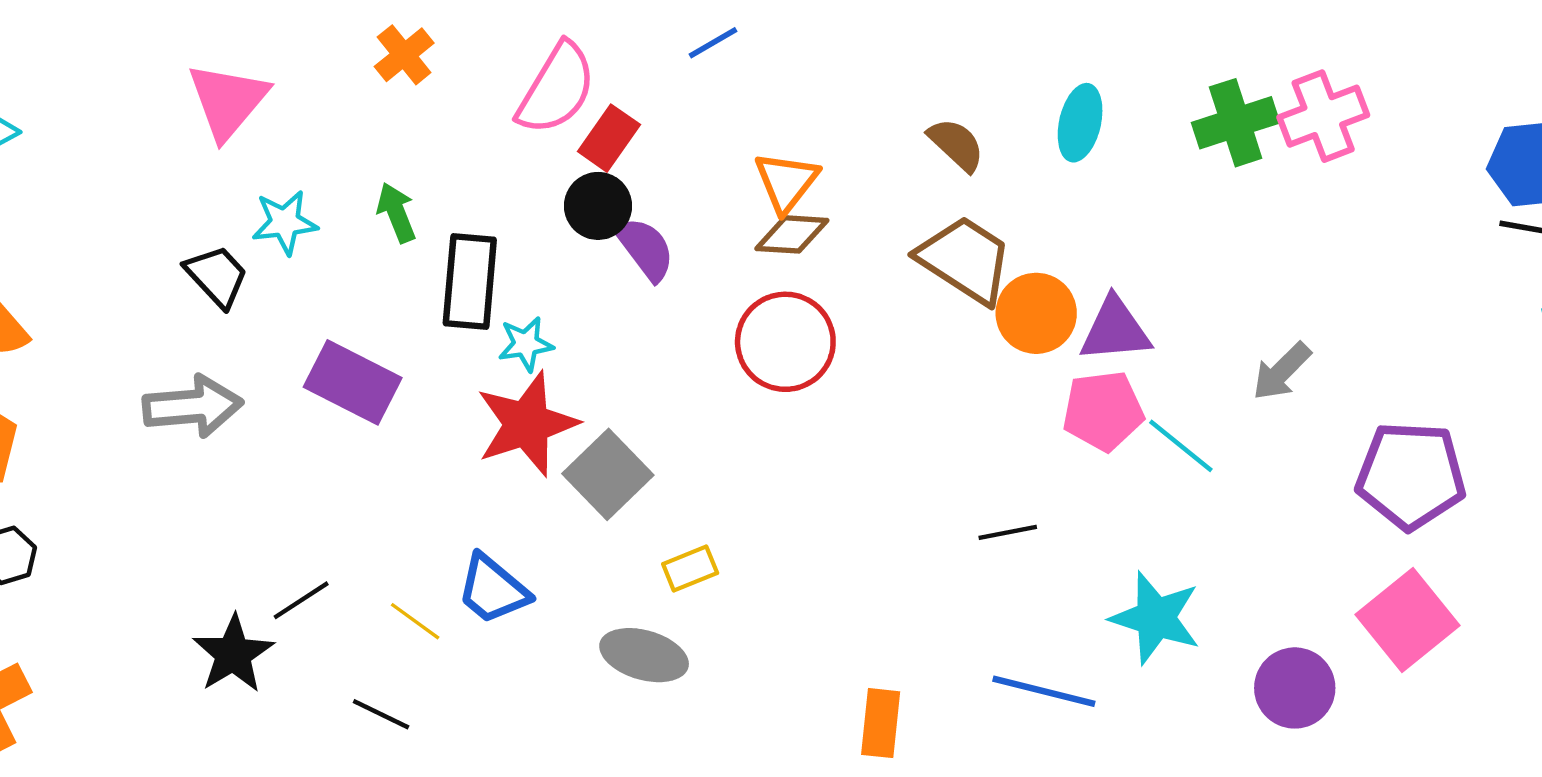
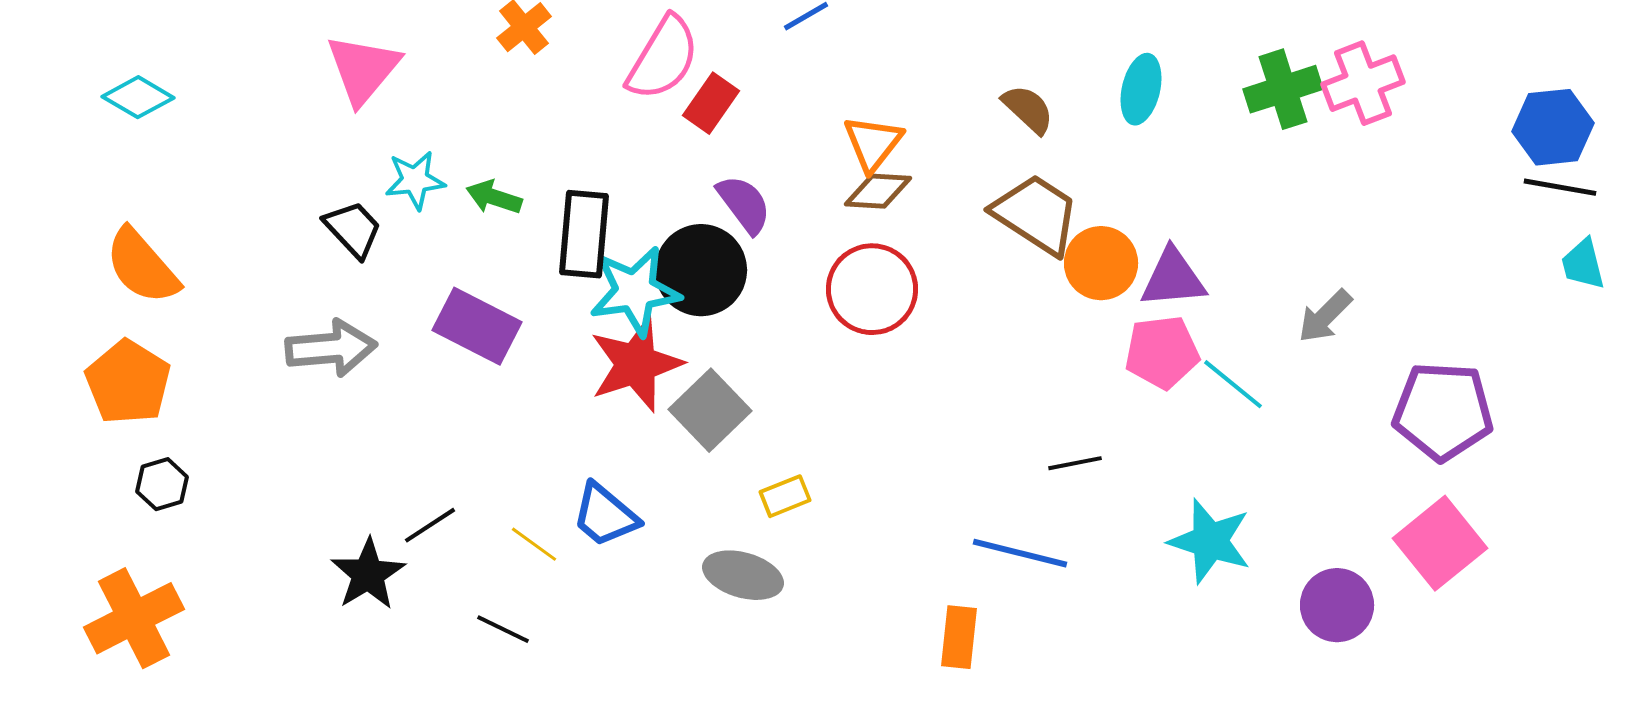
black circle: (598, 206) -> (701, 270), moved, size x1.5
green arrow: (396, 213) -> (494, 197), moved, turned -50
cyan star: (526, 344) -> (635, 291), size x1.8
blue line: (1044, 691) -> (1020, 553), moved

